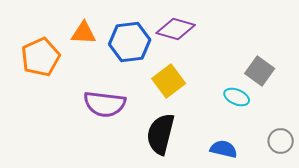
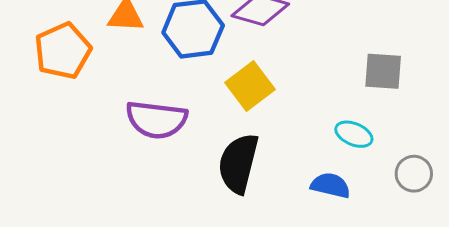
gray square: (260, 71) -> (383, 71), turned -32
cyan ellipse: (237, 97) -> (354, 134), moved

